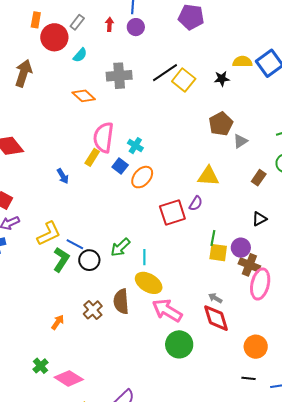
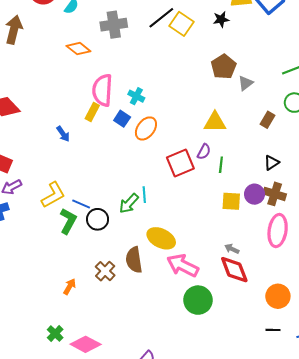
green line: (213, 238) -> (221, 165), moved
cyan line: (144, 257) -> (144, 195), moved
brown cross: (249, 265) -> (275, 194), moved

